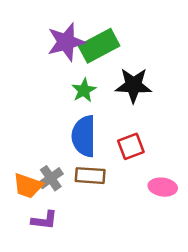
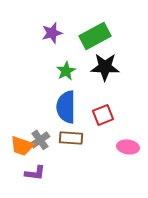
purple star: (66, 42) -> (52, 33), size x0.7
green rectangle: (99, 46) -> (95, 36), moved

